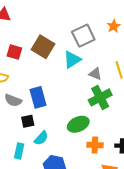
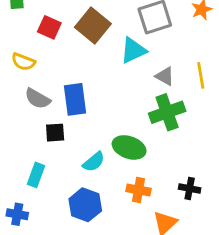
green ellipse: (78, 124) -> (129, 147), turned 35
cyan semicircle: (41, 138) -> (94, 162), moved
orange cross: (95, 145) -> (139, 190), moved

